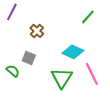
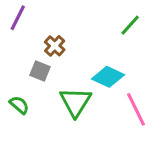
gray square: (29, 58) -> (40, 71), moved
green triangle: (62, 78) -> (75, 102), moved

